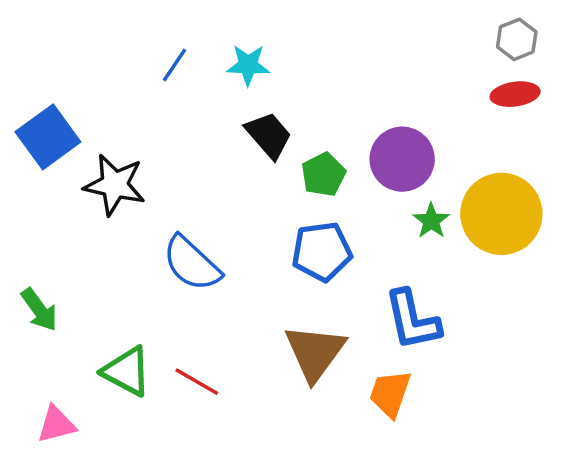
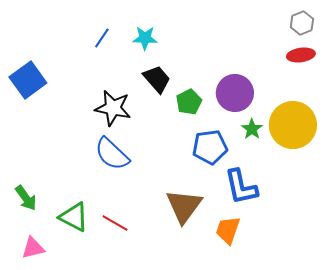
black star: (115, 185) -> (113, 108), moved
blue pentagon: (322, 252) -> (210, 147), moved
green arrow: (39, 310) -> (26, 198), moved

